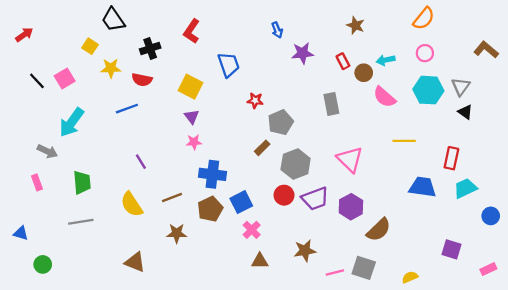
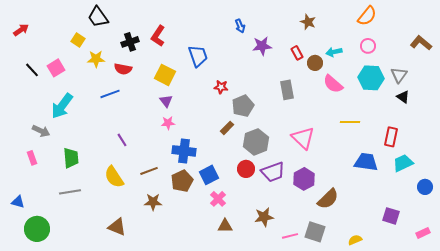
red L-shape: (192, 31) -> (158, 36), moved
green circle: (43, 264) -> (37, 229), size x1.6

